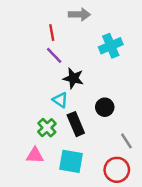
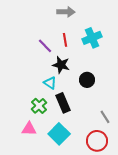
red line: (52, 33) -> (65, 40), moved
black circle: (105, 107) -> (87, 80), moved
cyan square: (71, 161) -> (59, 134), turned 35

